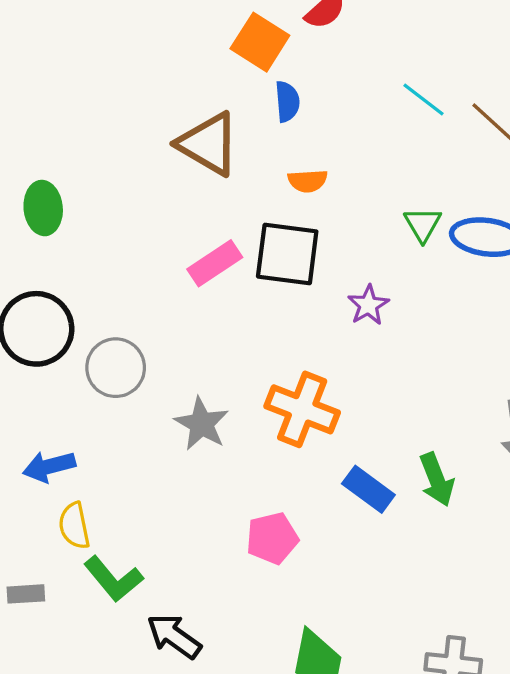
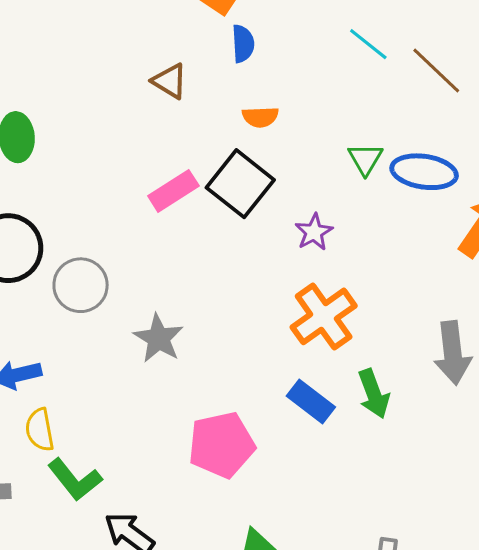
brown triangle: (208, 144) -> (170, 81), size x0.6
black square: (287, 254) -> (240, 184), turned 30
orange cross: (302, 409) -> (324, 316), moved, turned 32
pink pentagon: (272, 538) -> (221, 445), size x1.4

